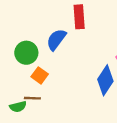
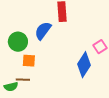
orange square: (40, 75) -> (29, 61), turned -32

